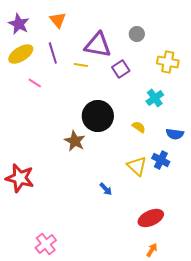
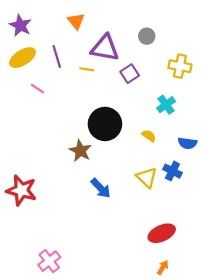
orange triangle: (58, 20) -> (76, 21), moved
blue arrow: (106, 189) -> (101, 188), moved, size x1.5

